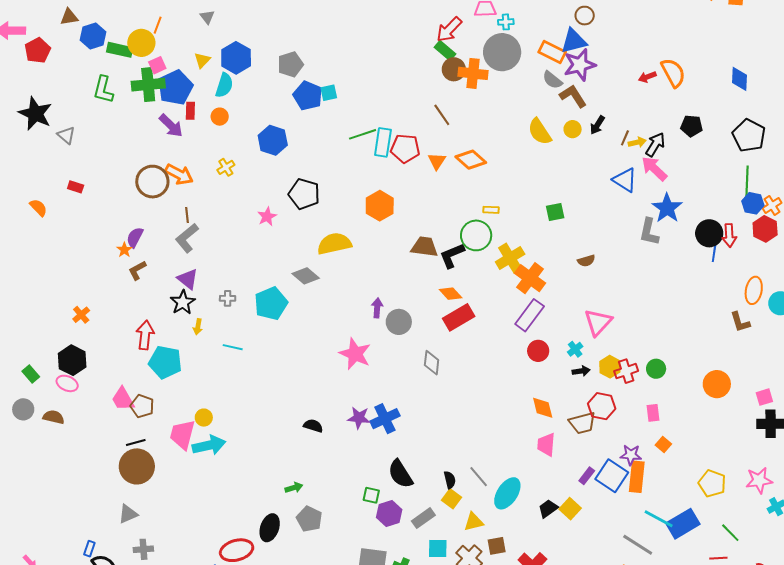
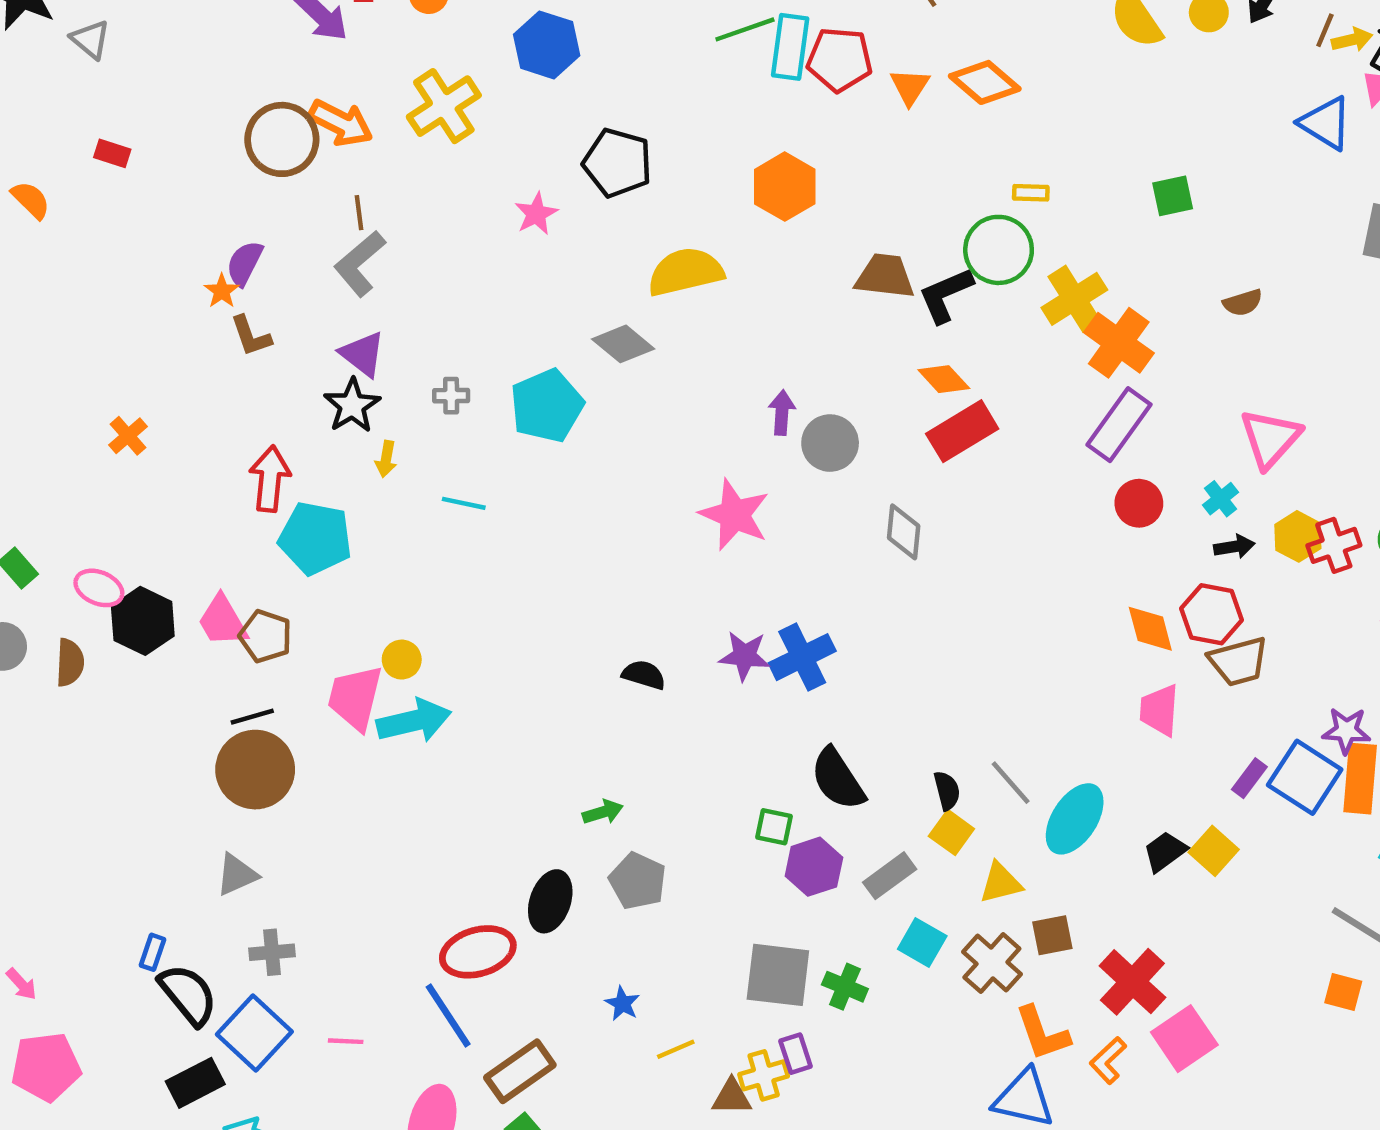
yellow cross: (226, 167) -> (444, 106), size x1.8
brown L-shape: (137, 270) -> (251, 336), turned -80
black hexagon: (72, 360) -> (143, 621), moved
red hexagon: (602, 406) -> (1211, 614), moved
brown semicircle: (54, 417) -> (70, 663), turned 80
cyan square: (438, 548) -> (922, 943), turned 30

